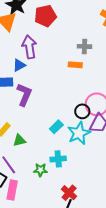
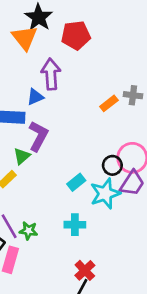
gray cross: (85, 46) -> (133, 95), moved
orange rectangle: (75, 65) -> (109, 103), turned -48
green triangle: (19, 140) -> (22, 156), moved, turned -32
green star: (40, 170) -> (28, 231), moved

